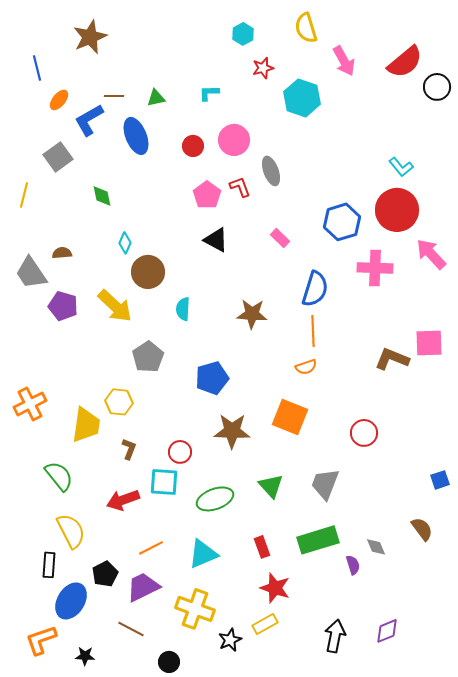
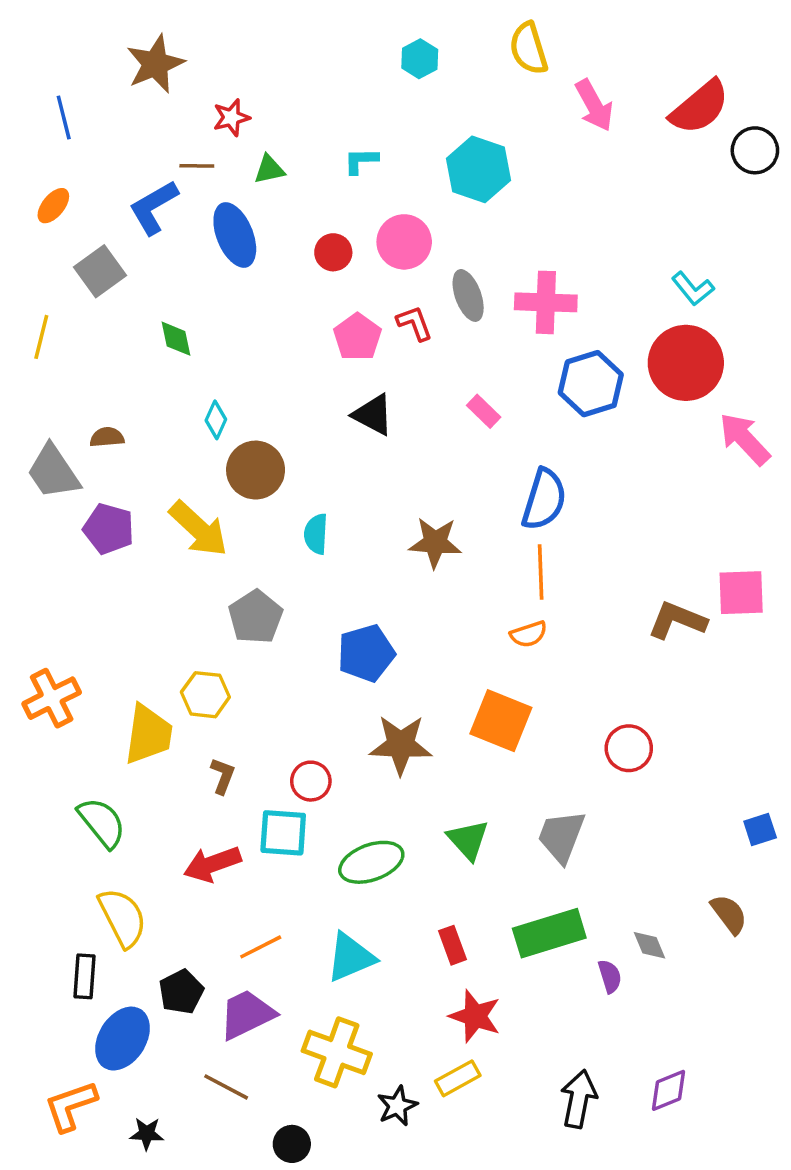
red star: (263, 68) -> (231, 118), moved
cyan hexagon: (302, 98) -> (478, 169), moved
orange ellipse: (59, 100) -> (53, 206), moved
pink cross: (375, 268) -> (546, 302), moved

